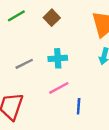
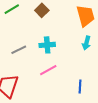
blue line: (79, 106) -> (80, 87), moved

